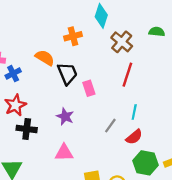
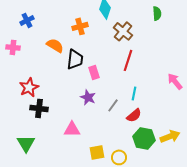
green semicircle: (157, 32) -> (157, 13), moved, turned 80
blue cross: (13, 74) -> (27, 20), moved
black trapezoid: (67, 74) -> (75, 59), turned 30
purple star: (65, 117) -> (88, 97), moved

